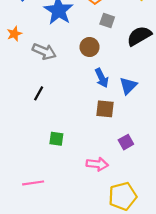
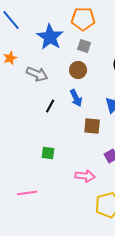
gray square: (107, 20) -> (84, 46), moved
blue arrow: (102, 78) -> (76, 98), moved
black line: (39, 93) -> (50, 106), moved

